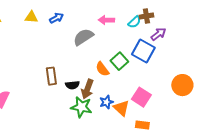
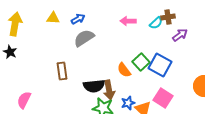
gray semicircle: (83, 37) -> (84, 38), moved
blue square: (143, 51) -> (160, 65), moved
brown rectangle: (51, 76) -> (62, 71), moved
black semicircle: (72, 85) -> (94, 86), size x1.5
brown arrow: (87, 89) -> (109, 90), turned -30

